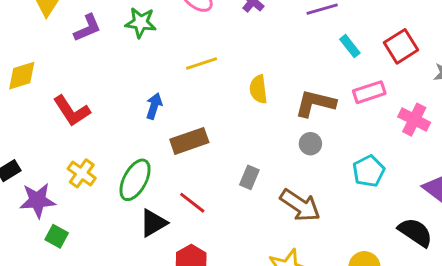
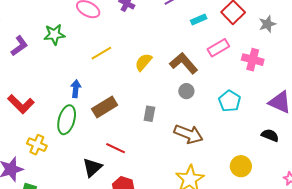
cyan rectangle: (350, 46) -> (199, 20), turned -63
yellow semicircle: (258, 89) -> (143, 62), turned 60
brown L-shape: (315, 103) -> (184, 63), turned 48
gray rectangle: (249, 177) -> (149, 114), moved
green ellipse: (135, 180) -> (67, 120), moved
black semicircle: (415, 232) -> (270, 135), size x0.7

